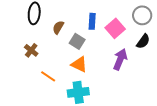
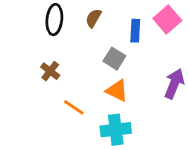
brown semicircle: (58, 27) -> (93, 18), moved
pink square: (115, 28) -> (167, 20), moved

